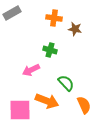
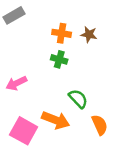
orange cross: (54, 18) -> (62, 33), moved
pink arrow: (31, 70) -> (16, 83), moved
pink square: (20, 110) -> (24, 131), turned 30

